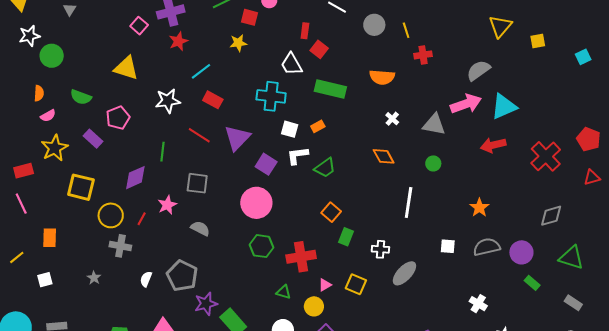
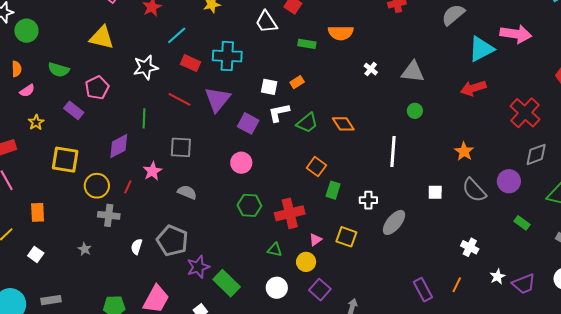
orange semicircle: (382, 77) -> (341, 33), moved
green rectangle: (330, 89) -> (307, 44), size x0.6
cyan cross: (271, 96) -> (227, 56), moved
pink arrow: (466, 104) -> (516, 34), moved, turned 32
yellow star: (55, 148) -> (36, 122), size x0.6
orange diamond: (384, 156) -> (343, 124), moved
red cross: (546, 156) -> (525, 113), moved
pink circle: (256, 203) -> (241, 163), size x0.7
gray semicircle: (487, 247) -> (474, 190), turned -116
purple circle: (521, 252) -> (509, 181), moved
white square: (45, 280) -> (36, 254), turned -35

